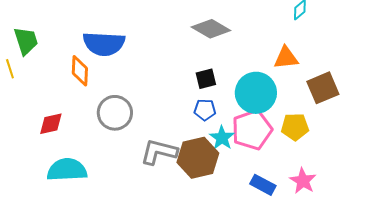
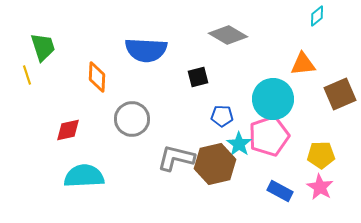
blue semicircle: (104, 44) -> (146, 50), moved
black square: (206, 79) -> (198, 77), moved
yellow pentagon: (295, 127) -> (321, 155), moved

